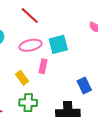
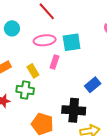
blue rectangle: (84, 85) -> (93, 85), turned 70
green cross: (28, 103) -> (25, 90), moved

